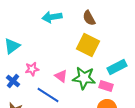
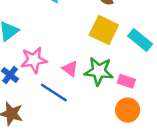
cyan rectangle: (117, 67) -> (140, 40), moved, turned 66
pink star: (32, 69) -> (34, 60), size x1.5

